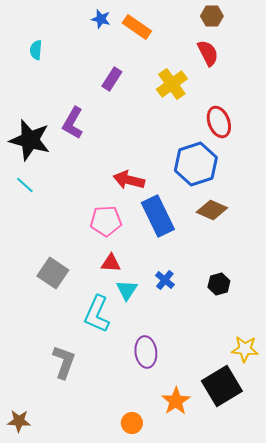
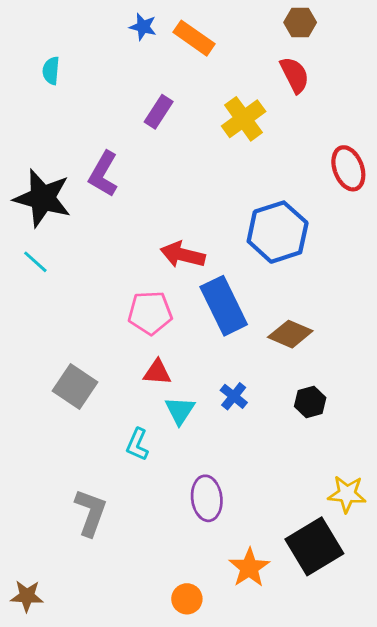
red ellipse: (219, 122) -> (348, 168), moved
brown diamond: (212, 210) -> (290, 334), moved
cyan L-shape: (97, 314) -> (137, 444), size x0.6

